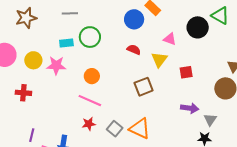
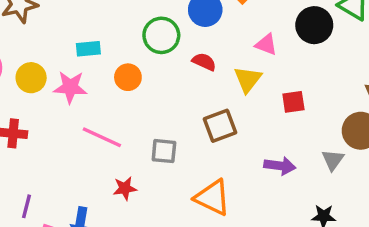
green circle: (90, 37) -> (161, 35), moved
orange circle: (92, 76) -> (128, 77), moved
pink line: (90, 101) -> (102, 137), moved
purple arrow: (190, 108) -> (280, 166), moved
gray triangle: (210, 120) -> (333, 160), moved
gray square: (115, 129) -> (164, 151), moved, turned -35

